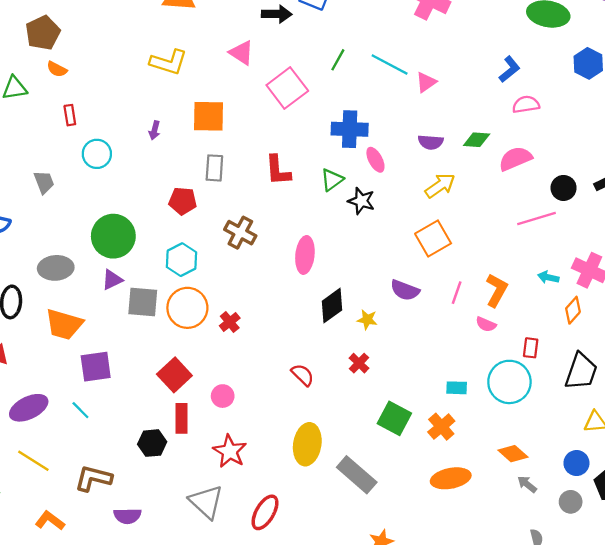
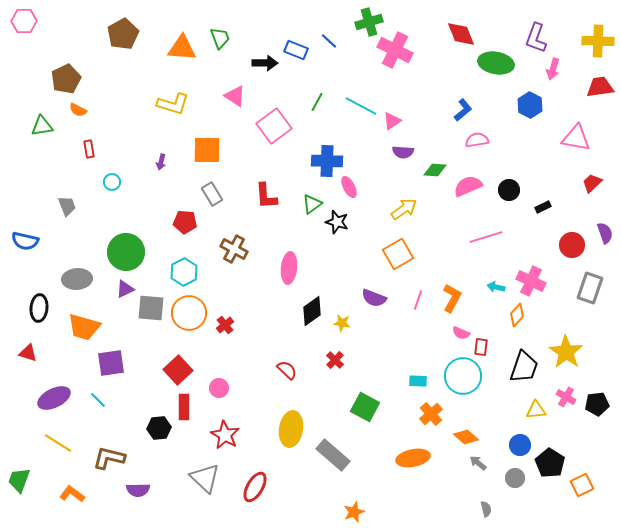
purple semicircle: (431, 142) -> (403, 152), moved
cyan circle: (97, 154) -> (112, 182), size x0.7
gray rectangle: (214, 168) -> (212, 194), turned -35
black circle: (564, 188) -> (509, 190), moved
pink semicircle: (486, 324) -> (461, 333), moved
orange cross: (441, 427) -> (431, 414), moved

